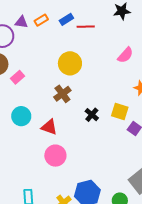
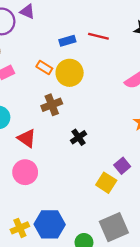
blue rectangle: (66, 19) -> (67, 41), moved
orange rectangle: (41, 20) -> (44, 68), moved, turned 48
yellow square: (120, 112) -> (106, 183), moved

